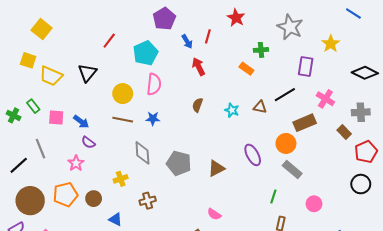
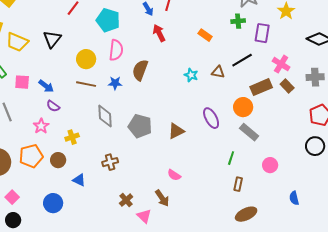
green cross: (261, 50) -> (238, 21), moved
cyan pentagon: (146, 53) -> (108, 20), turned -30
brown semicircle: (198, 105) -> (140, 70), moved, size x1.5
brown rectangle: (344, 132) -> (287, 86), moved
yellow cross: (121, 179) -> (72, 137), moved

